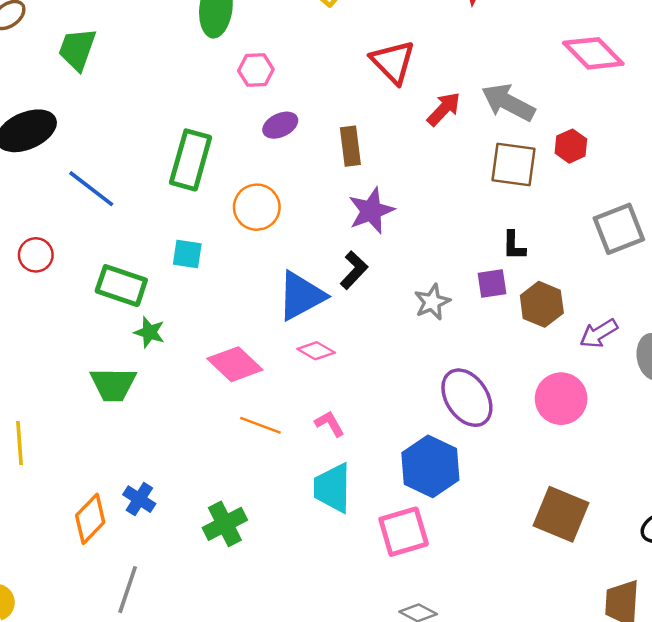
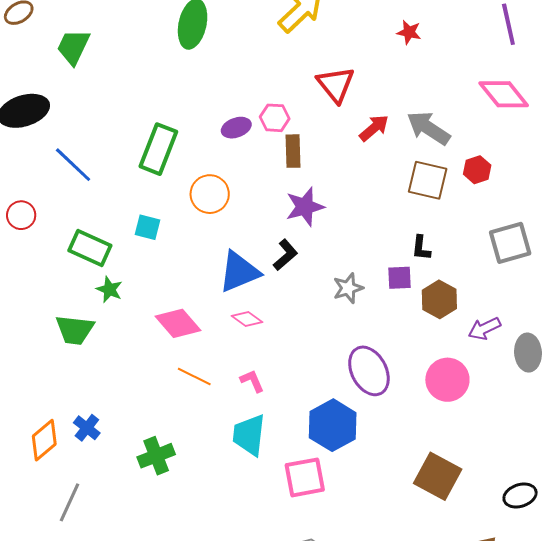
pink hexagon: (256, 70) -> (275, 118), moved

